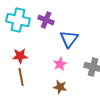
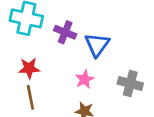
purple cross: (46, 20) -> (65, 32), moved

